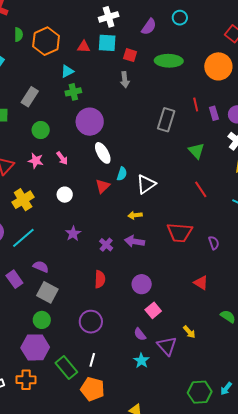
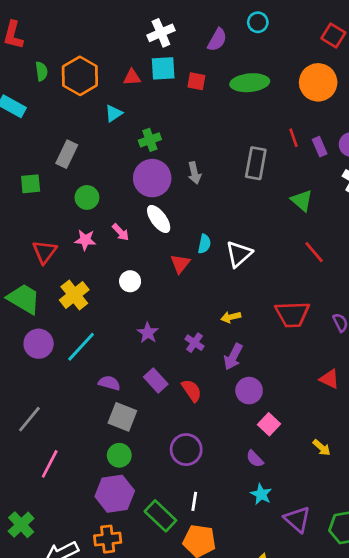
gray arrow: (125, 80) -> (194, 173), moved
green cross: (73, 92) -> (150, 140), moved
white ellipse: (103, 153) -> (159, 219), moved
yellow arrow: (135, 215) -> (231, 317), moved
purple arrow: (135, 241) -> (233, 357), moved, turned -66
purple rectangle: (14, 279) -> (156, 381), moved
red semicircle: (100, 279) -> (192, 391), turned -30
purple triangle: (167, 346) -> (297, 519), moved

